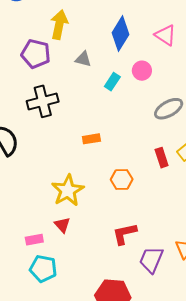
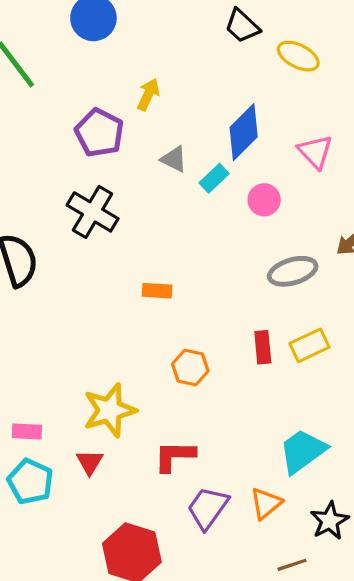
yellow arrow: (59, 25) -> (148, 94), size x0.7
cyan rectangle: (112, 82) -> (214, 178), moved
black cross: (43, 101) -> (93, 212), turned 32
yellow star: (68, 190) -> (110, 410), moved
red triangle: (62, 225) -> (90, 462), moved

